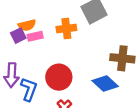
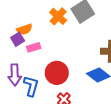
orange cross: (66, 28) -> (58, 16), moved, turned -36
pink rectangle: (35, 36) -> (34, 47), moved

